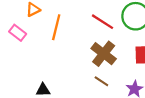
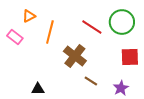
brown cross: (104, 54) -> (75, 56), moved

